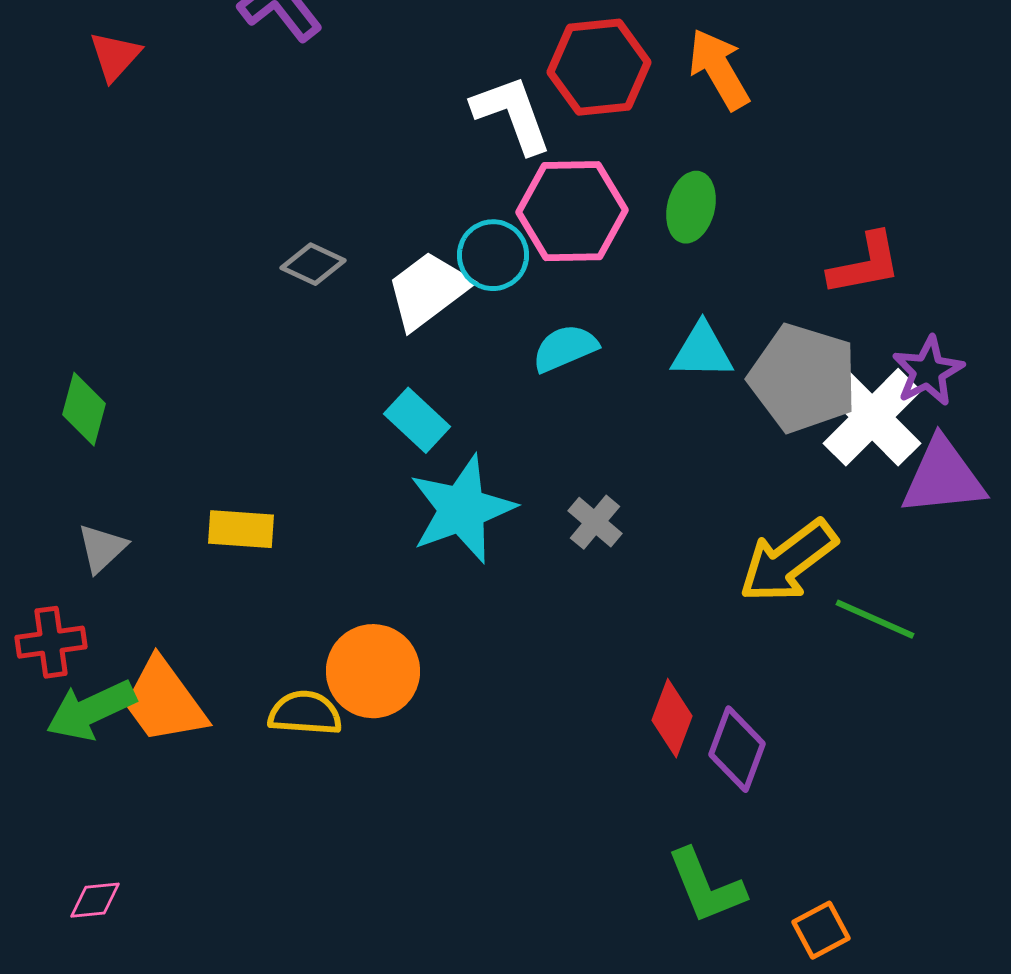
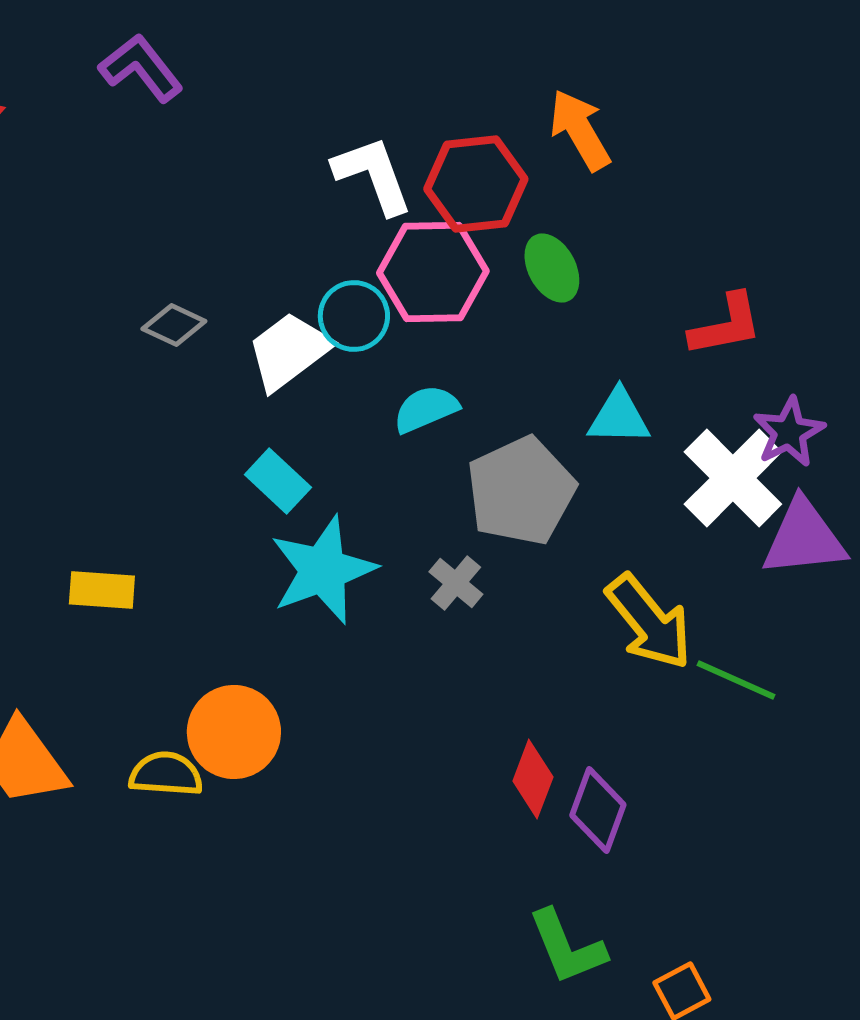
red hexagon: (599, 67) -> (476, 184), moved
green ellipse: (691, 207) -> (552, 268), turned -42
cyan triangle: (702, 351) -> (619, 417), moved
gray pentagon: (803, 378) -> (521, 491), moved, turned 30
yellow arrow: (788, 561) -> (649, 622), turned -92

